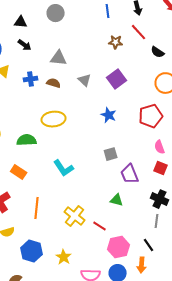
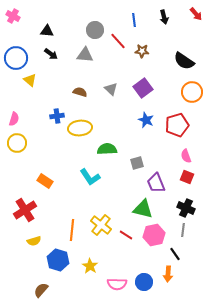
gray circle: (56, 13) -> (95, 30), moved
red line: (139, 32) -> (118, 41), moved
black semicircle: (158, 52) -> (184, 61), size x1.5
gray triangle: (59, 58) -> (85, 55), moved
blue cross: (31, 79) -> (57, 116), moved
blue star: (109, 115) -> (146, 120), moved
green semicircle: (27, 140) -> (107, 149), moved
green triangle: (117, 200) -> (143, 209), size x1.5
orange line: (37, 208) -> (72, 230), moved
pink hexagon: (119, 247) -> (154, 235), moved

